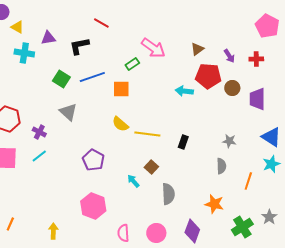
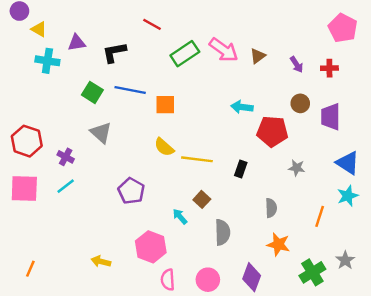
red line: (101, 23) -> (152, 24), moved
pink arrow: (153, 48) -> (224, 50), moved
green rectangle: (132, 64) -> (185, 54), moved, size x1.6
red pentagon: (208, 76) -> (272, 131), moved
blue line: (92, 77) -> (130, 90), turned 30
gray semicircle: (221, 166) -> (271, 208), moved
pink hexagon: (93, 206) -> (151, 247), moved
yellow arrow: (53, 231) -> (101, 261), moved, turned -77

